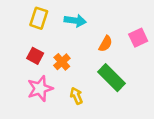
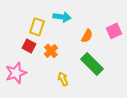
yellow rectangle: (39, 18) -> (37, 27), moved
pink star: (40, 89) -> (16, 73), moved

